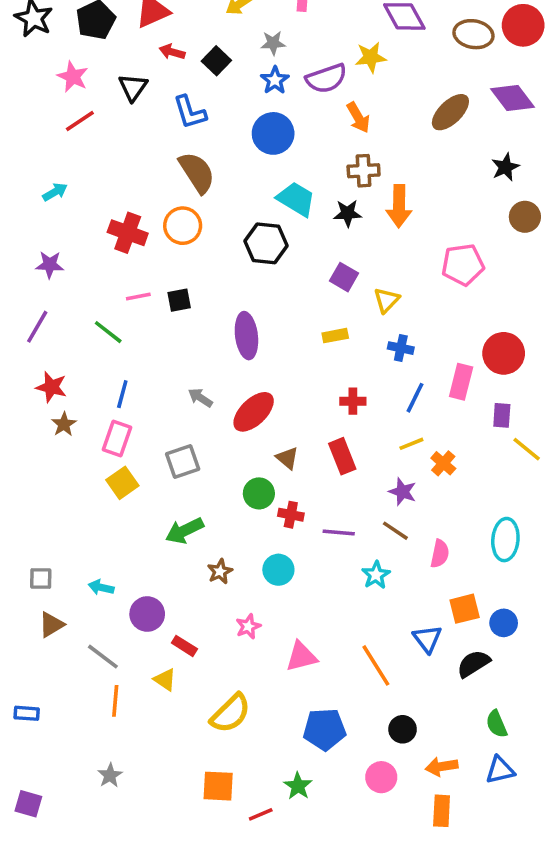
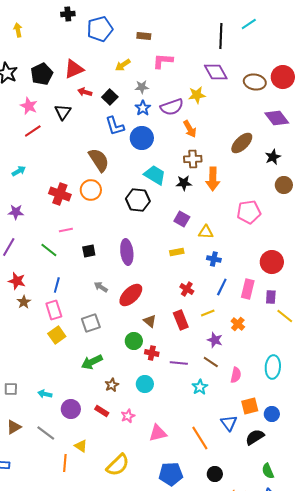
blue L-shape: (190, 112) -> (115, 126), moved
brown ellipse: (450, 112) -> (242, 143), moved
black square: (179, 300) -> (89, 251), moved
yellow triangle: (387, 300) -> (206, 232), turned 49
pink rectangle: (461, 382) -> (248, 289), moved
red cross: (353, 401) -> (187, 289), turned 32
pink rectangle: (117, 438) -> (54, 310), turned -36
yellow line: (411, 444) -> (208, 313), moved
brown triangle: (51, 625) -> (14, 427), moved
red rectangle: (184, 646) -> (102, 411), moved
orange line: (115, 701) -> (65, 463), moved

